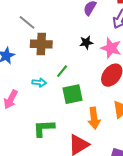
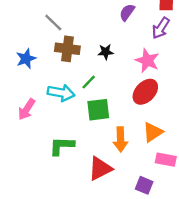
black star: (86, 42) -> (106, 52), moved
cyan arrow: (39, 82) -> (61, 93), size x1.6

